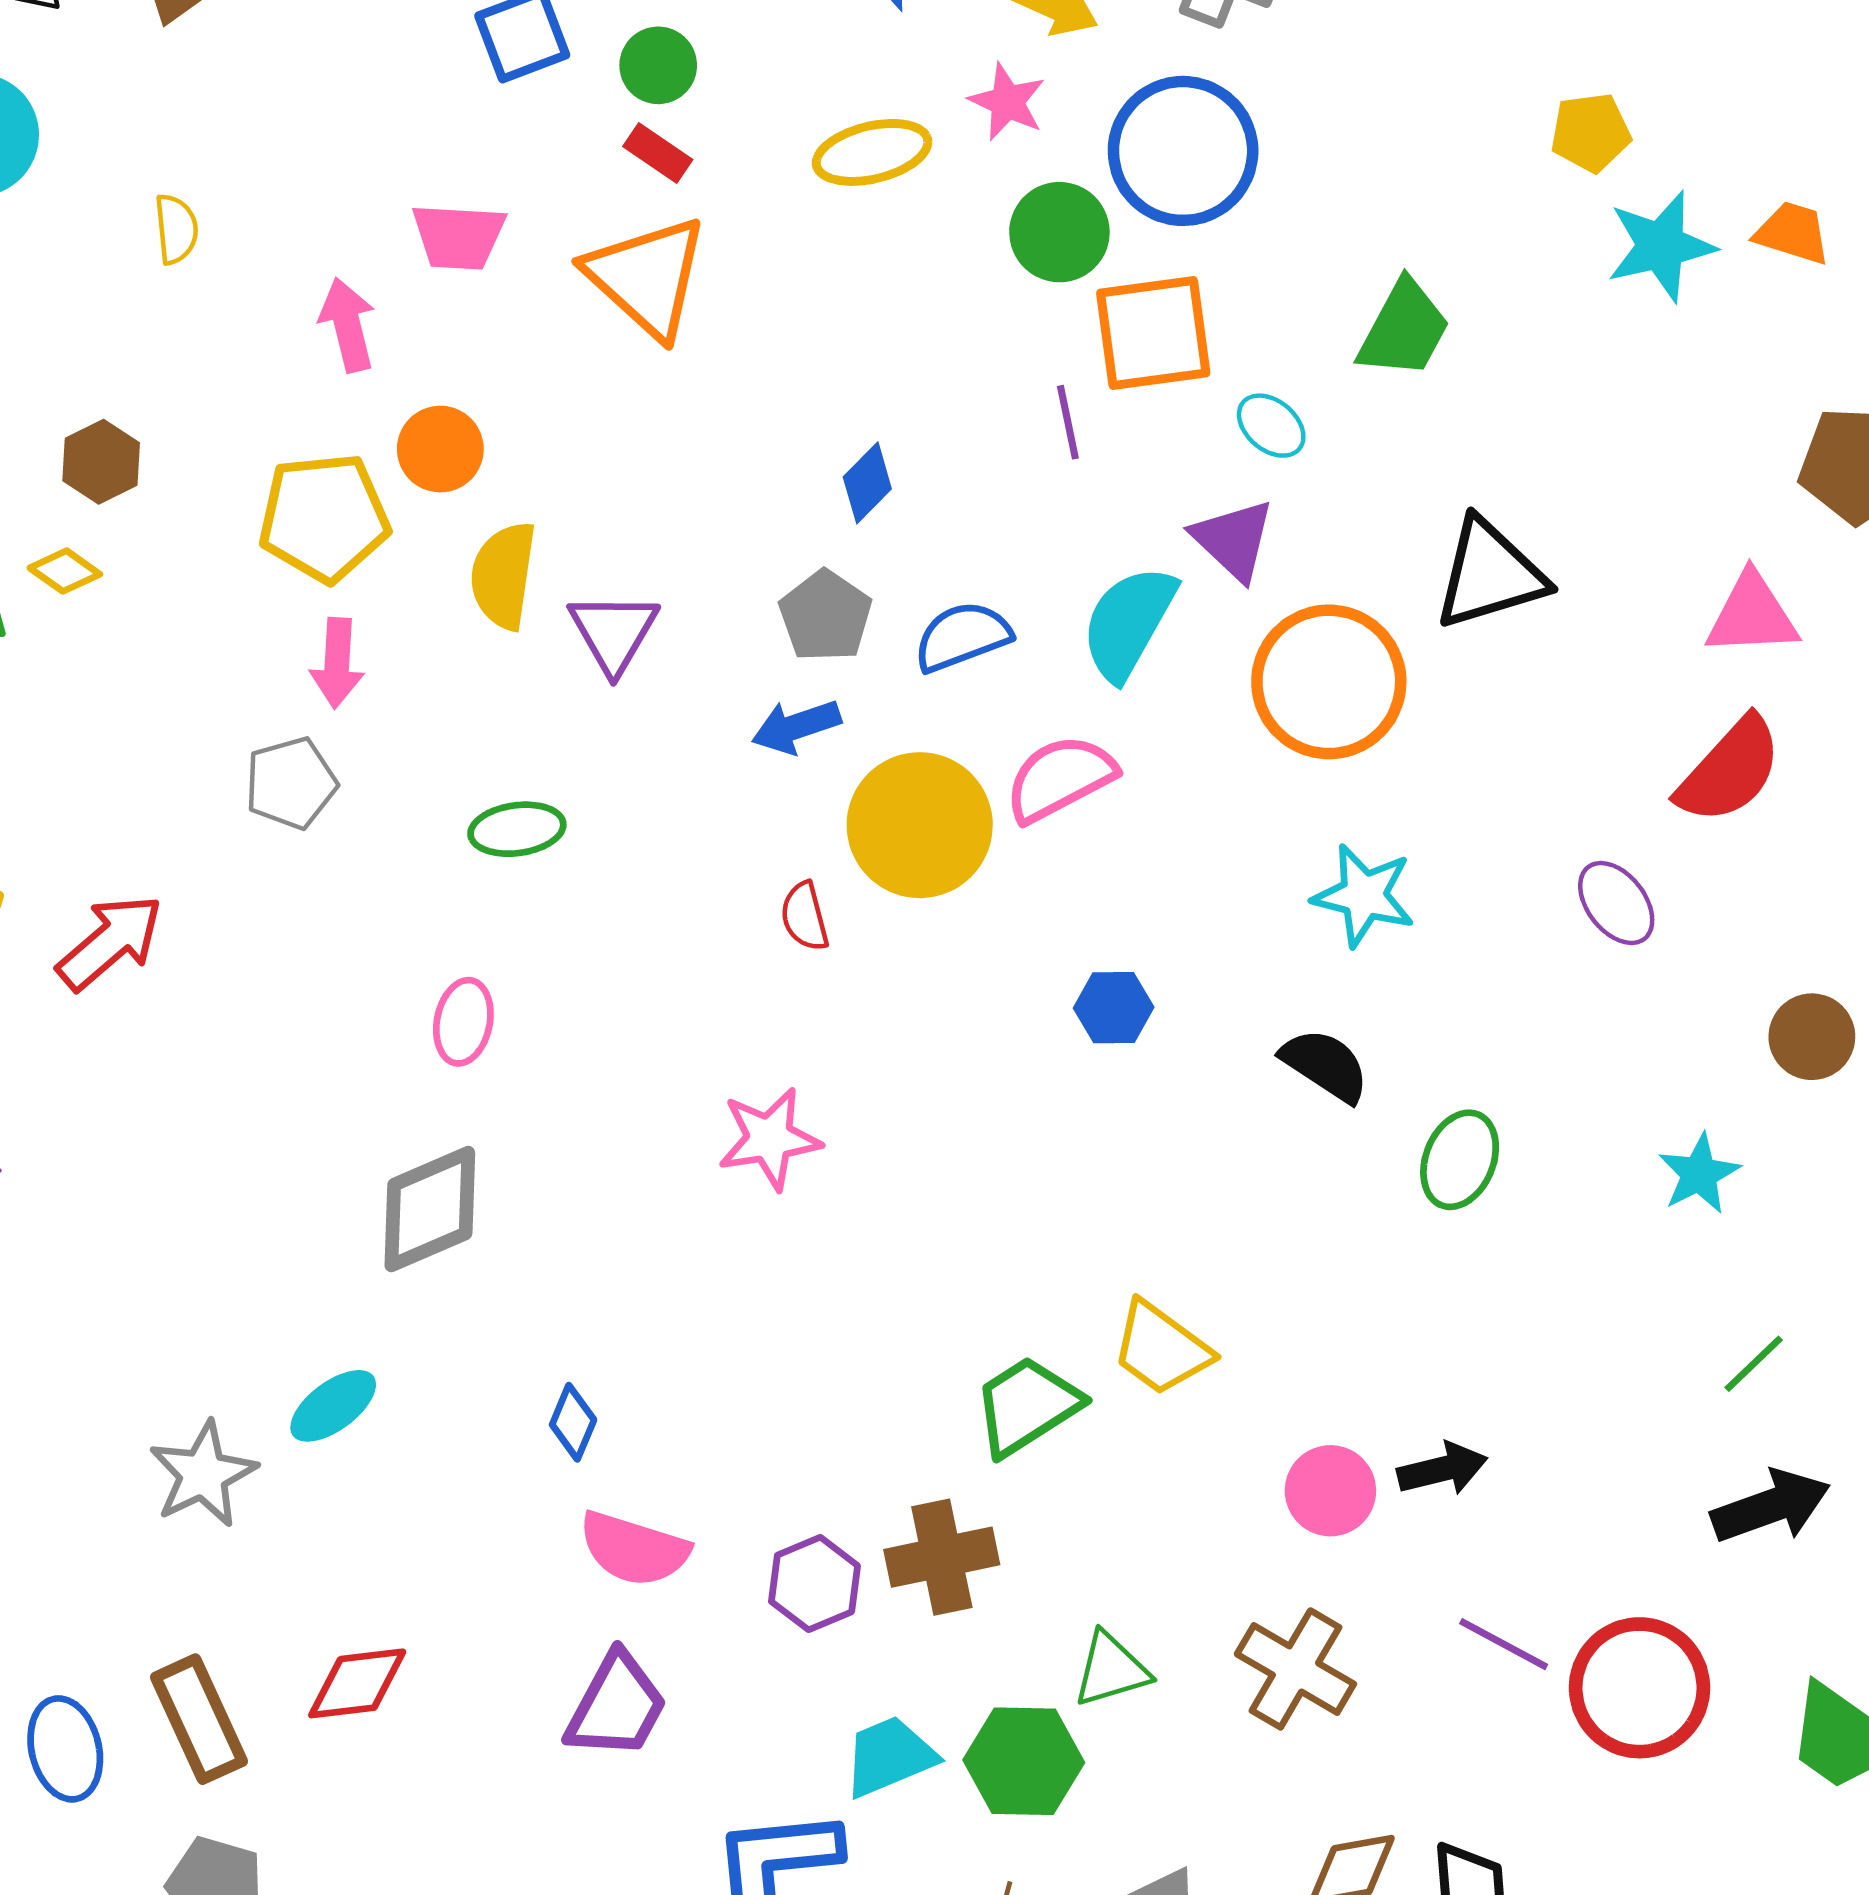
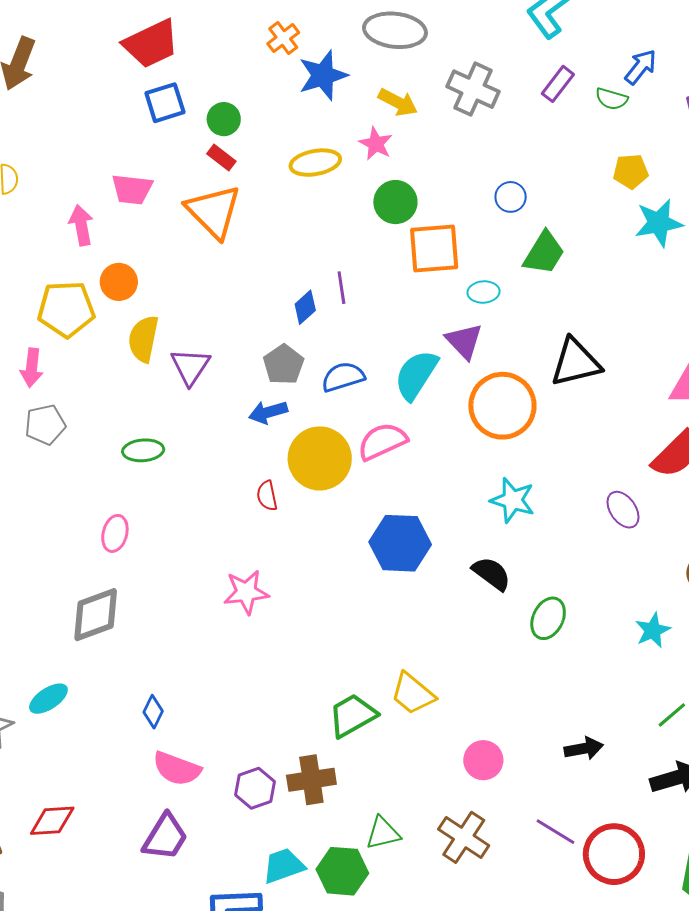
blue circle: (1183, 151) -> (511, 197), moved, size x0.5
purple line: (1068, 422) -> (341, 288), moved
cyan ellipse: (1271, 426) -> (483, 292), turned -48
pink arrow: (337, 663) -> (32, 368), moved
blue hexagon: (1114, 1008) -> (400, 543), size x1.8
black arrow: (1442, 1469) -> (584, 749), moved

